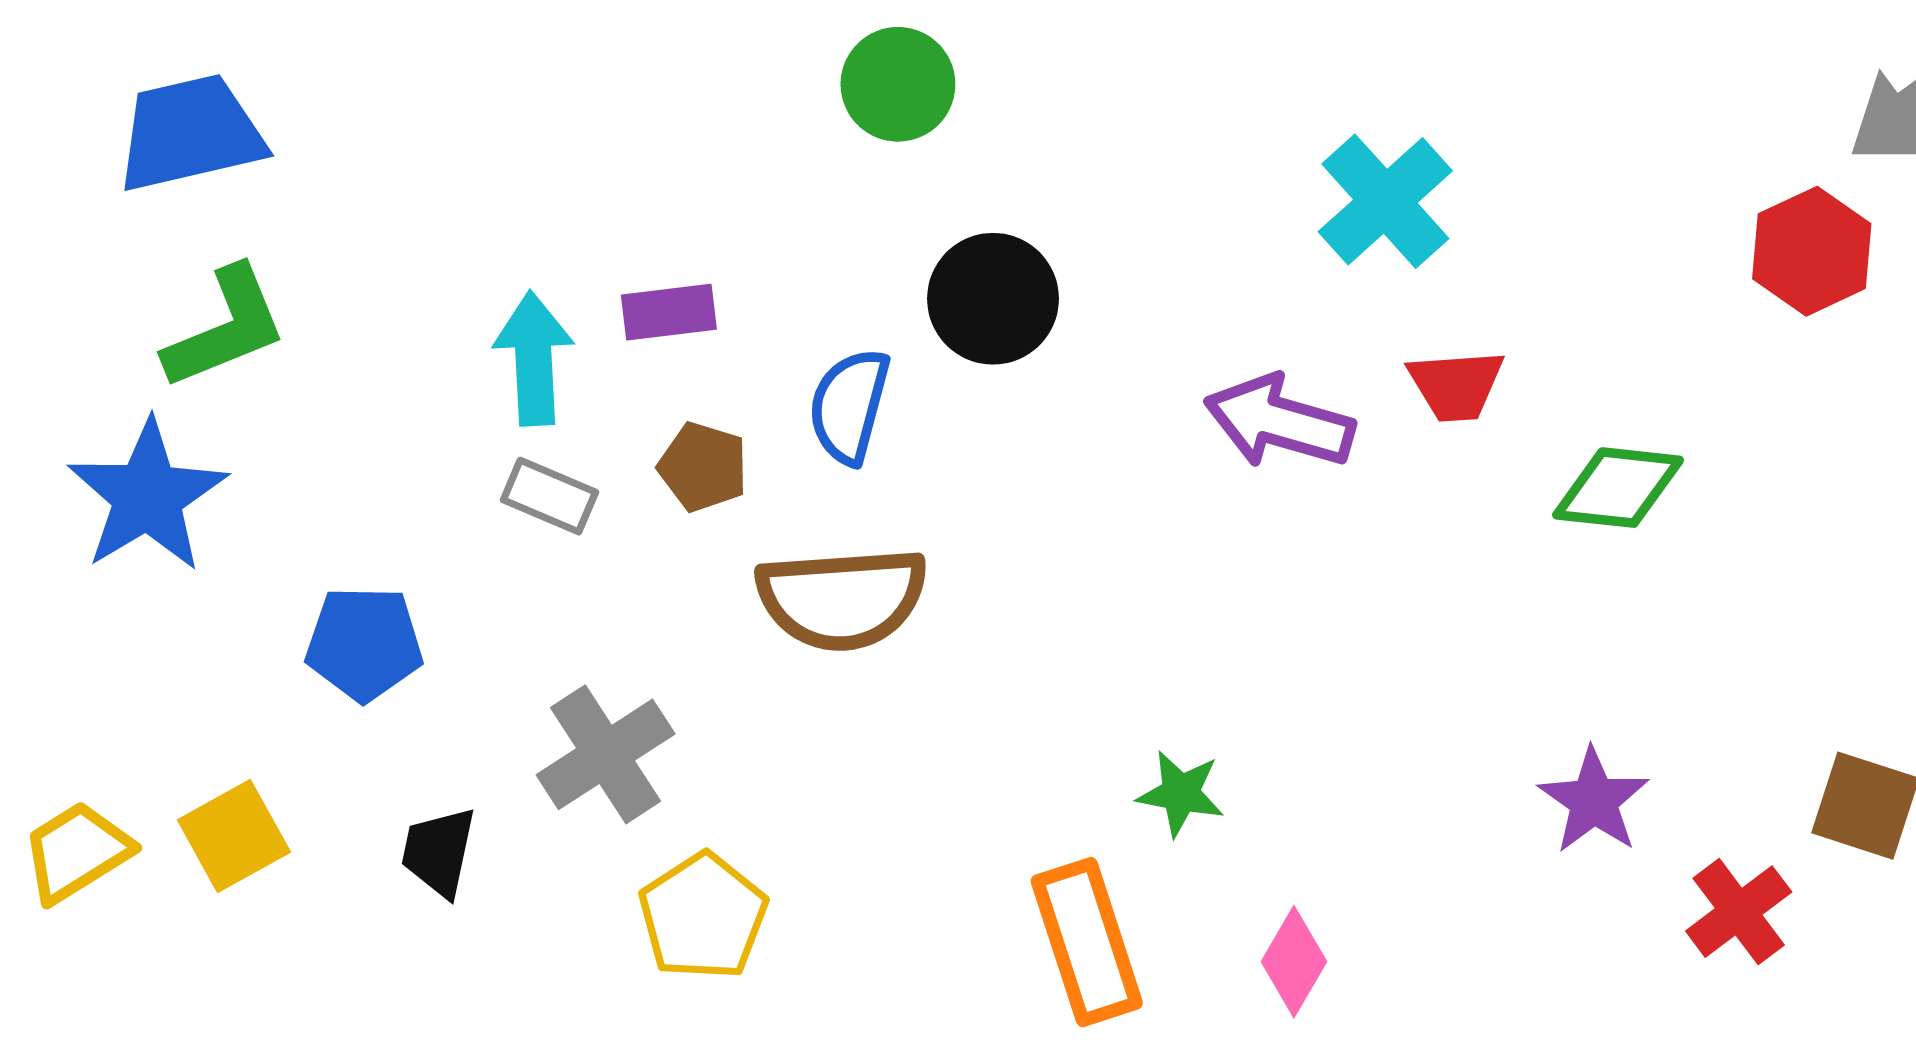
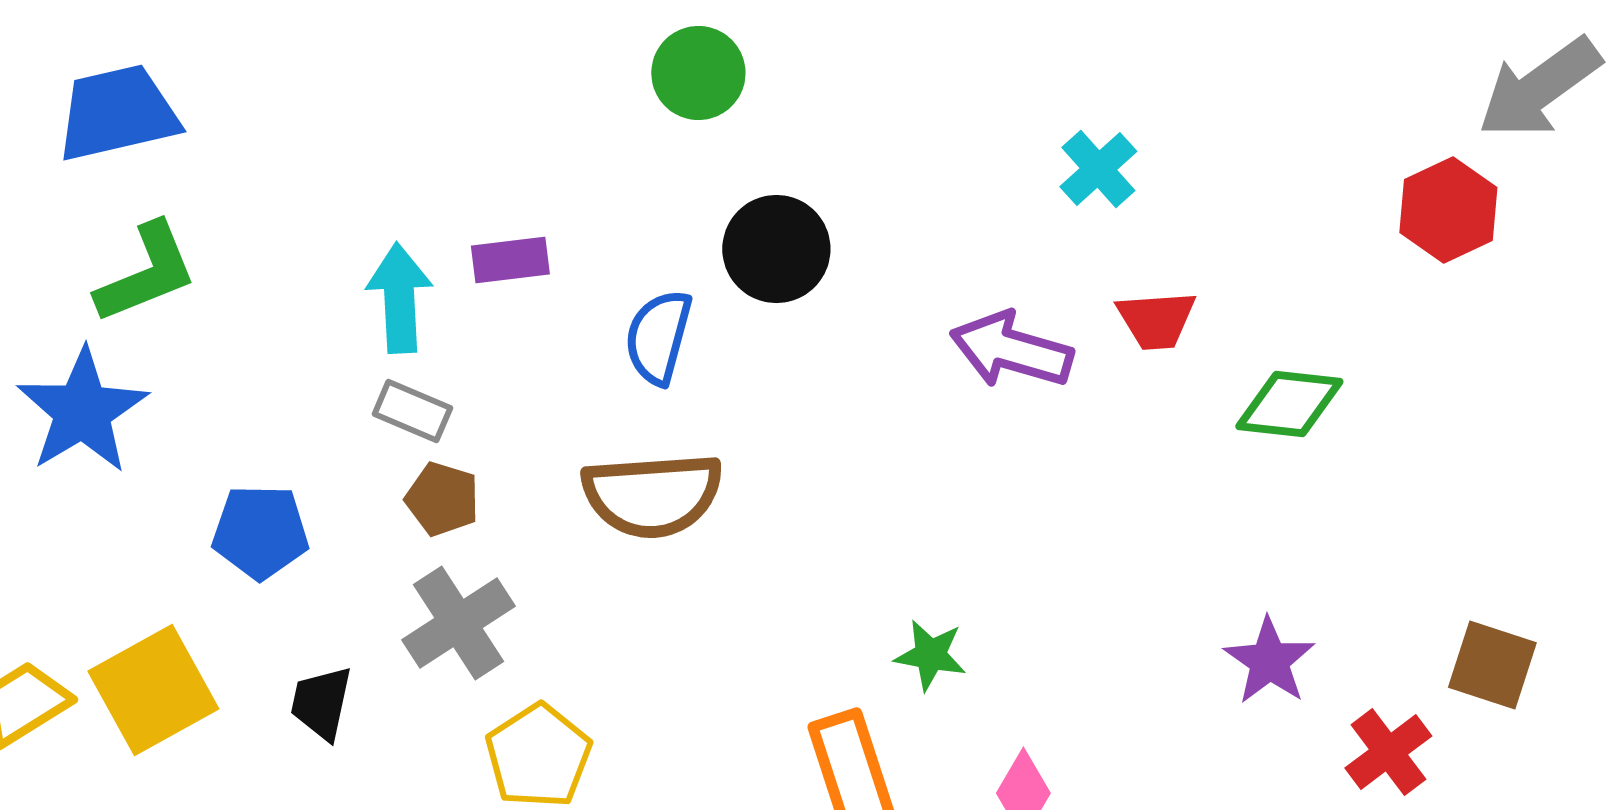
cyan cross: (1385, 201) -> (1098, 169), size x0.7
brown pentagon: (703, 467) -> (442, 499), moved
yellow square: (234, 836) -> (153, 690), size x1.4

